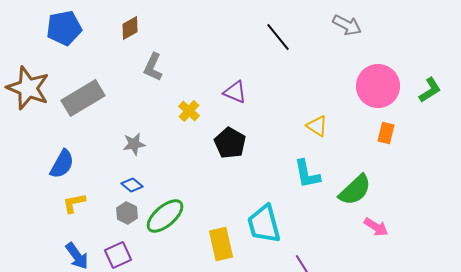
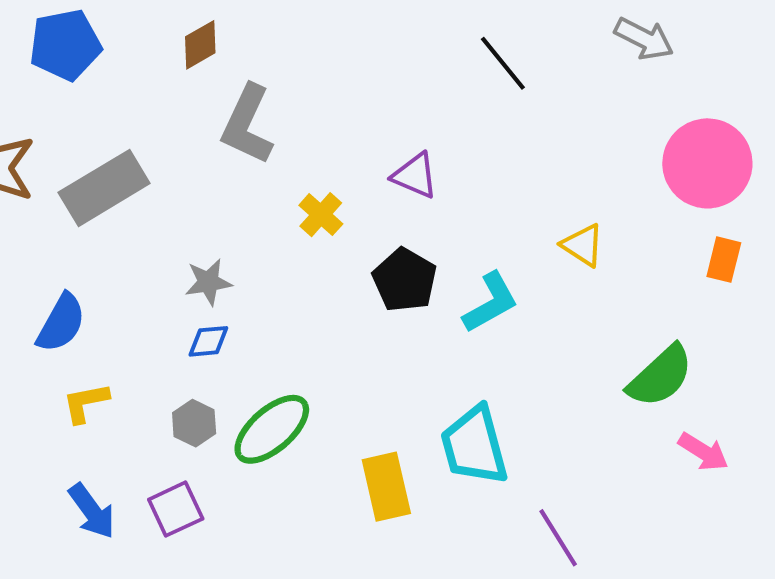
gray L-shape: (153, 67) -> (247, 125), size x1.4
cyan L-shape: (307, 174) -> (491, 303), moved, turned -108
blue diamond: (132, 185) -> (208, 341), moved, turned -45

